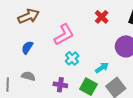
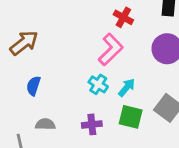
pink L-shape: (64, 35) -> (111, 49), moved
cyan arrow: (102, 68) -> (127, 88), moved

